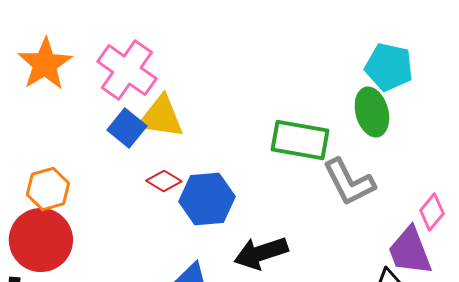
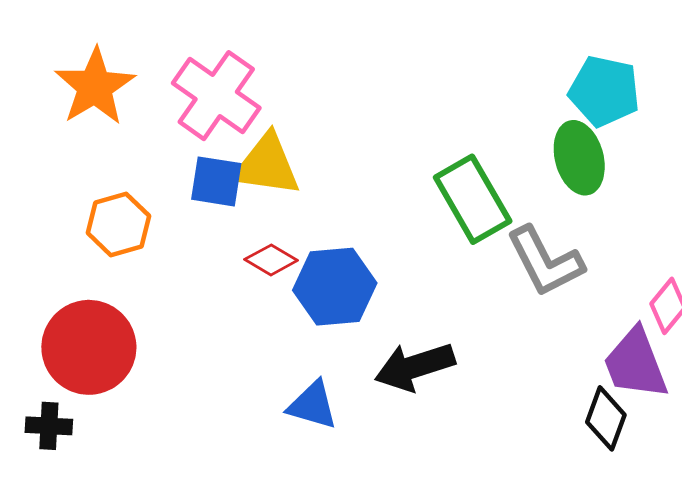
blue square: (127, 128) -> (216, 181), turned -30
green rectangle: (300, 140) -> (473, 199), turned 50
orange hexagon: (48, 189) -> (119, 224), moved

